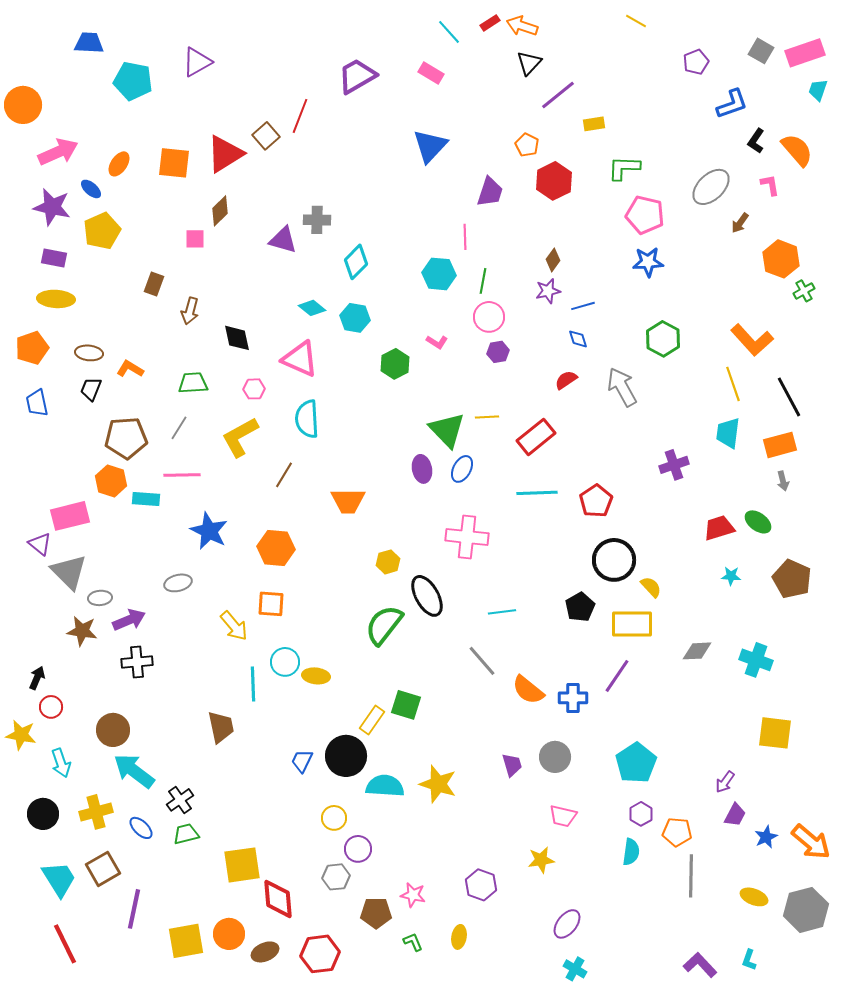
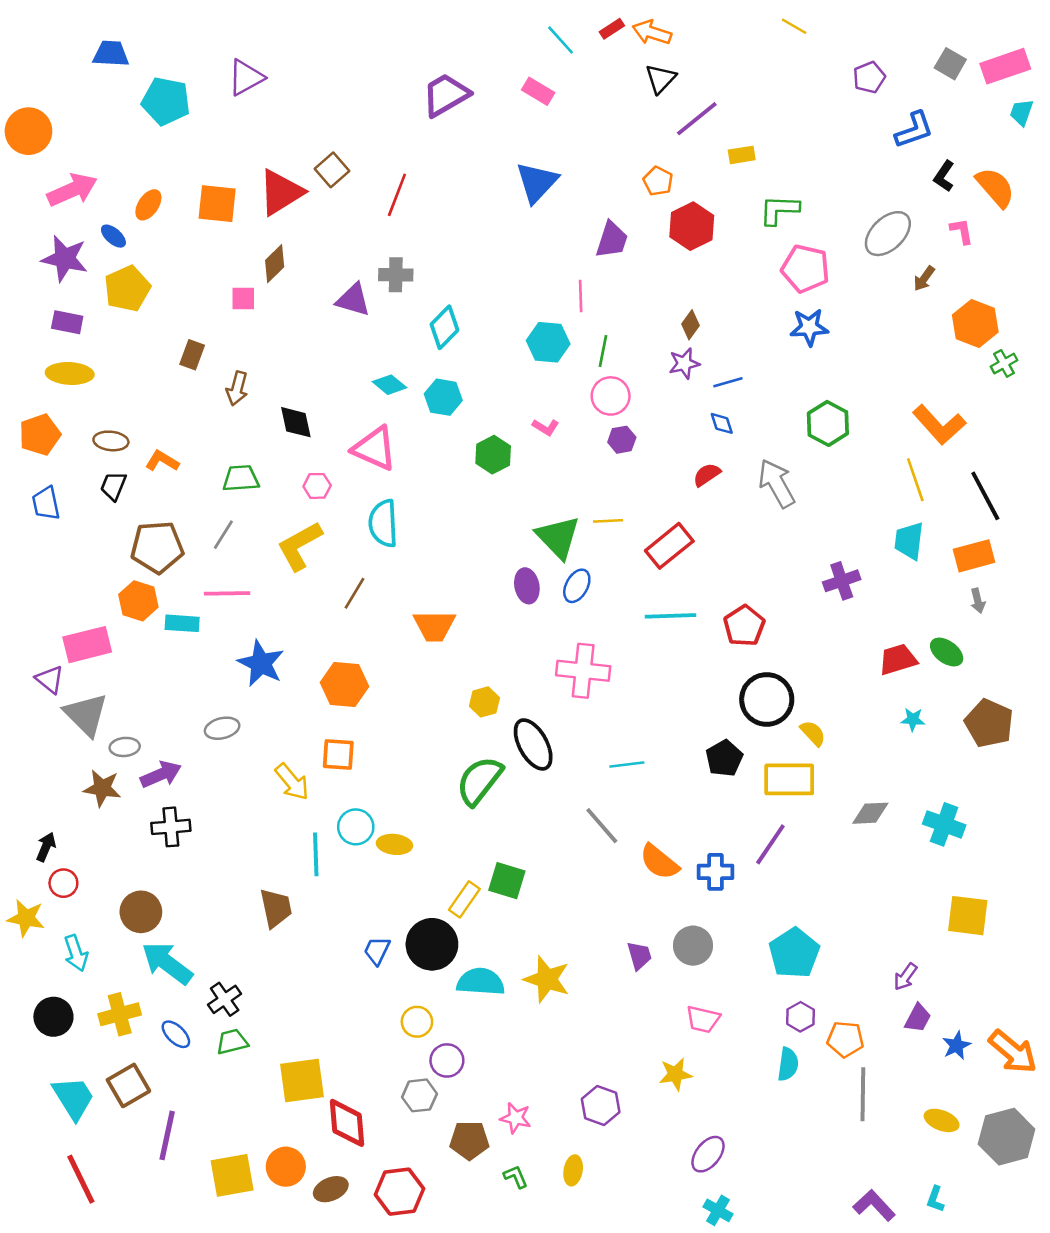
red line: (300, 116) -> (397, 195), moved

